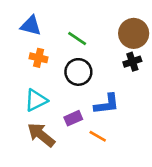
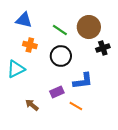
brown circle: (134, 33) -> (89, 27), moved
cyan triangle: (36, 100) -> (16, 69), moved
brown arrow: (41, 135) -> (32, 105), size x0.6

